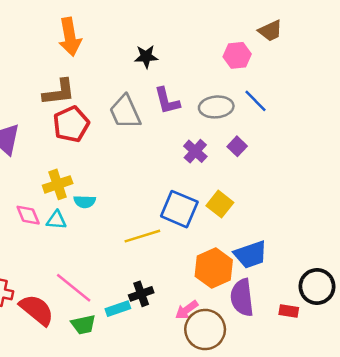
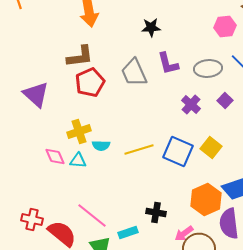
yellow line: (142, 236) -> (139, 150), moved
black cross: (141, 294) -> (156, 212), moved, turned 30

